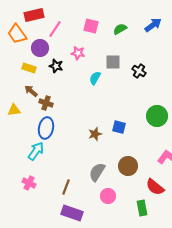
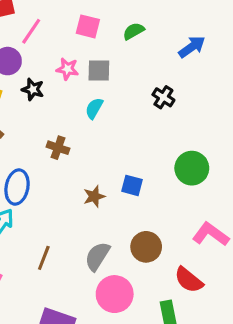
blue arrow: (153, 25) -> (192, 47), moved
gray square: (113, 62) -> (99, 71), moved
brown cross: (46, 103) -> (58, 148), moved
brown line: (66, 187) -> (44, 258), moved
pink circle: (108, 196) -> (115, 294), size x1.5

